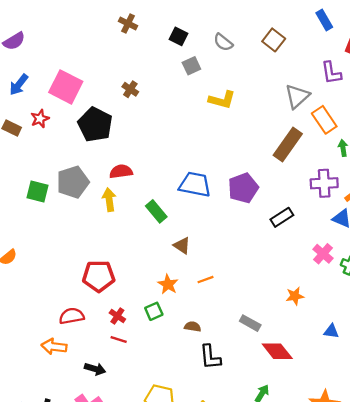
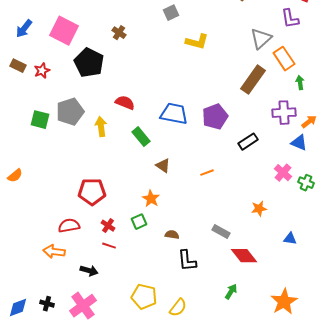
red star: (40, 119) -> (42, 71), moved
red semicircle: (121, 172) -> (125, 103), moved, turned 30
orange line: (206, 280) -> (207, 173), moved

